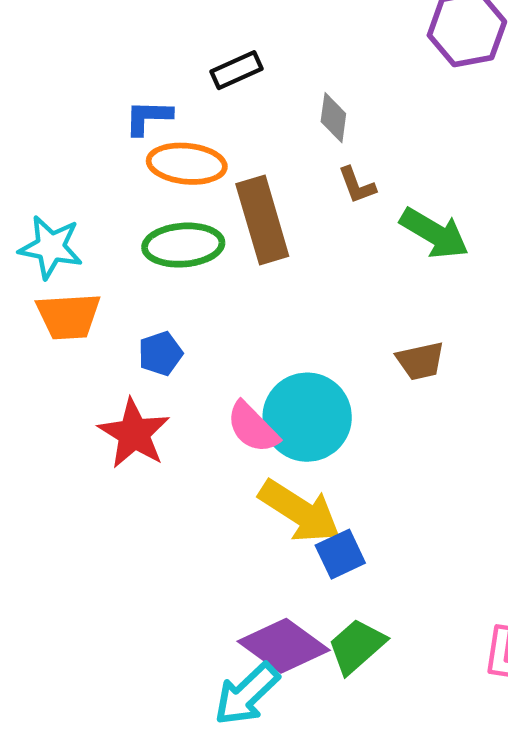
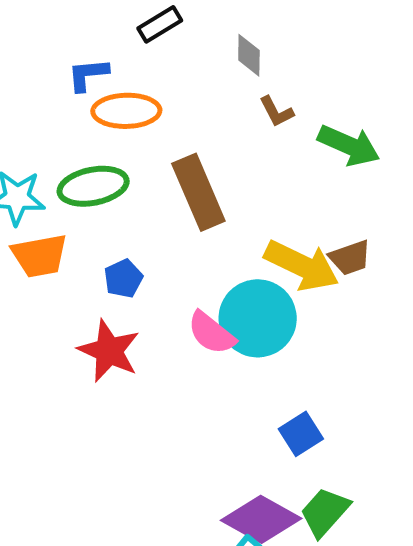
brown rectangle: (262, 220) -> (198, 192), moved
green ellipse: (183, 245) -> (93, 186), moved
yellow arrow: (300, 511) -> (302, 266), moved

